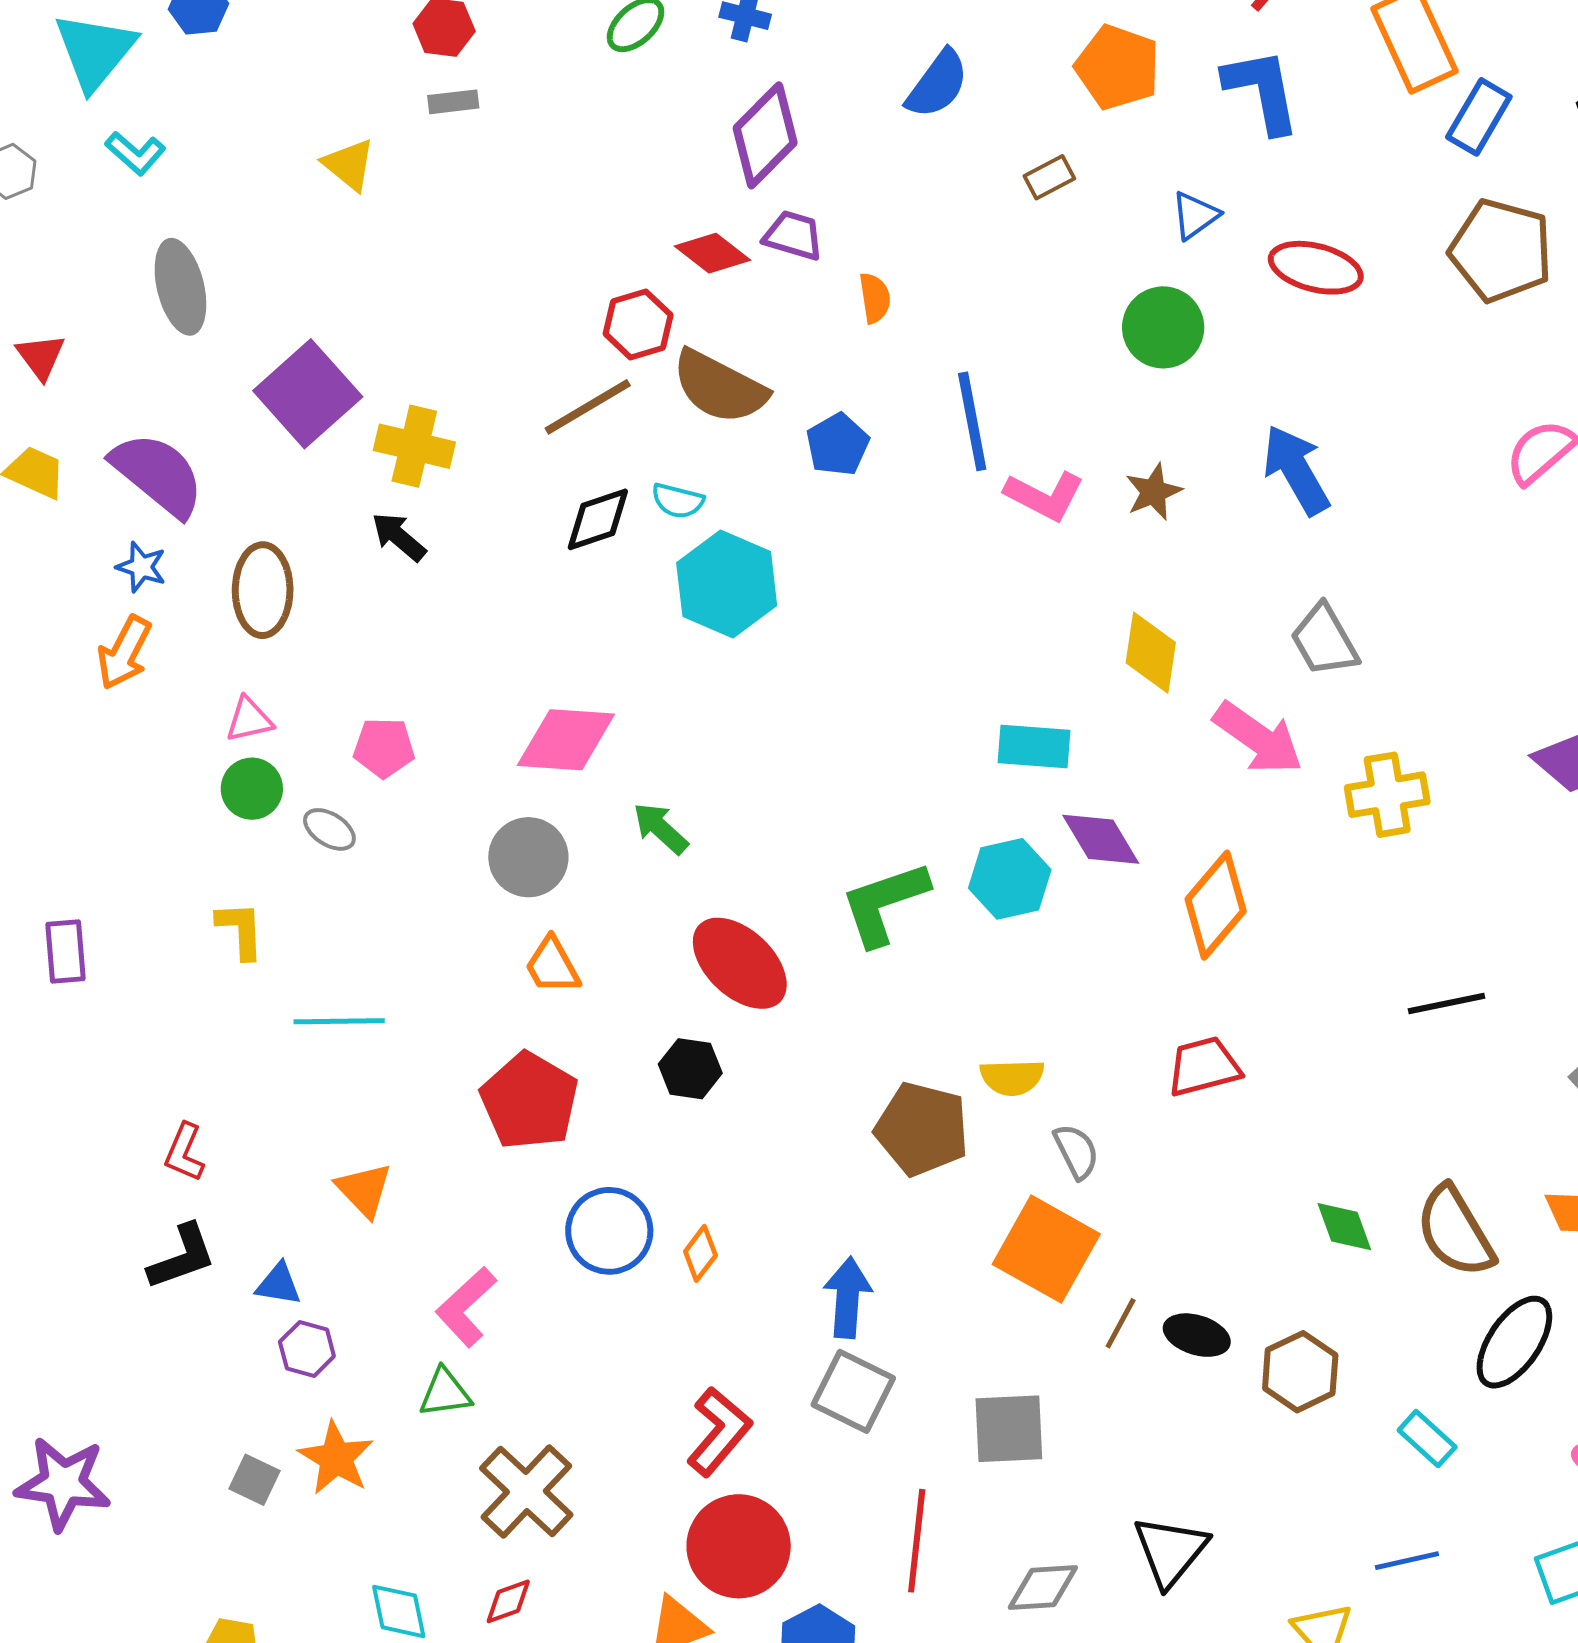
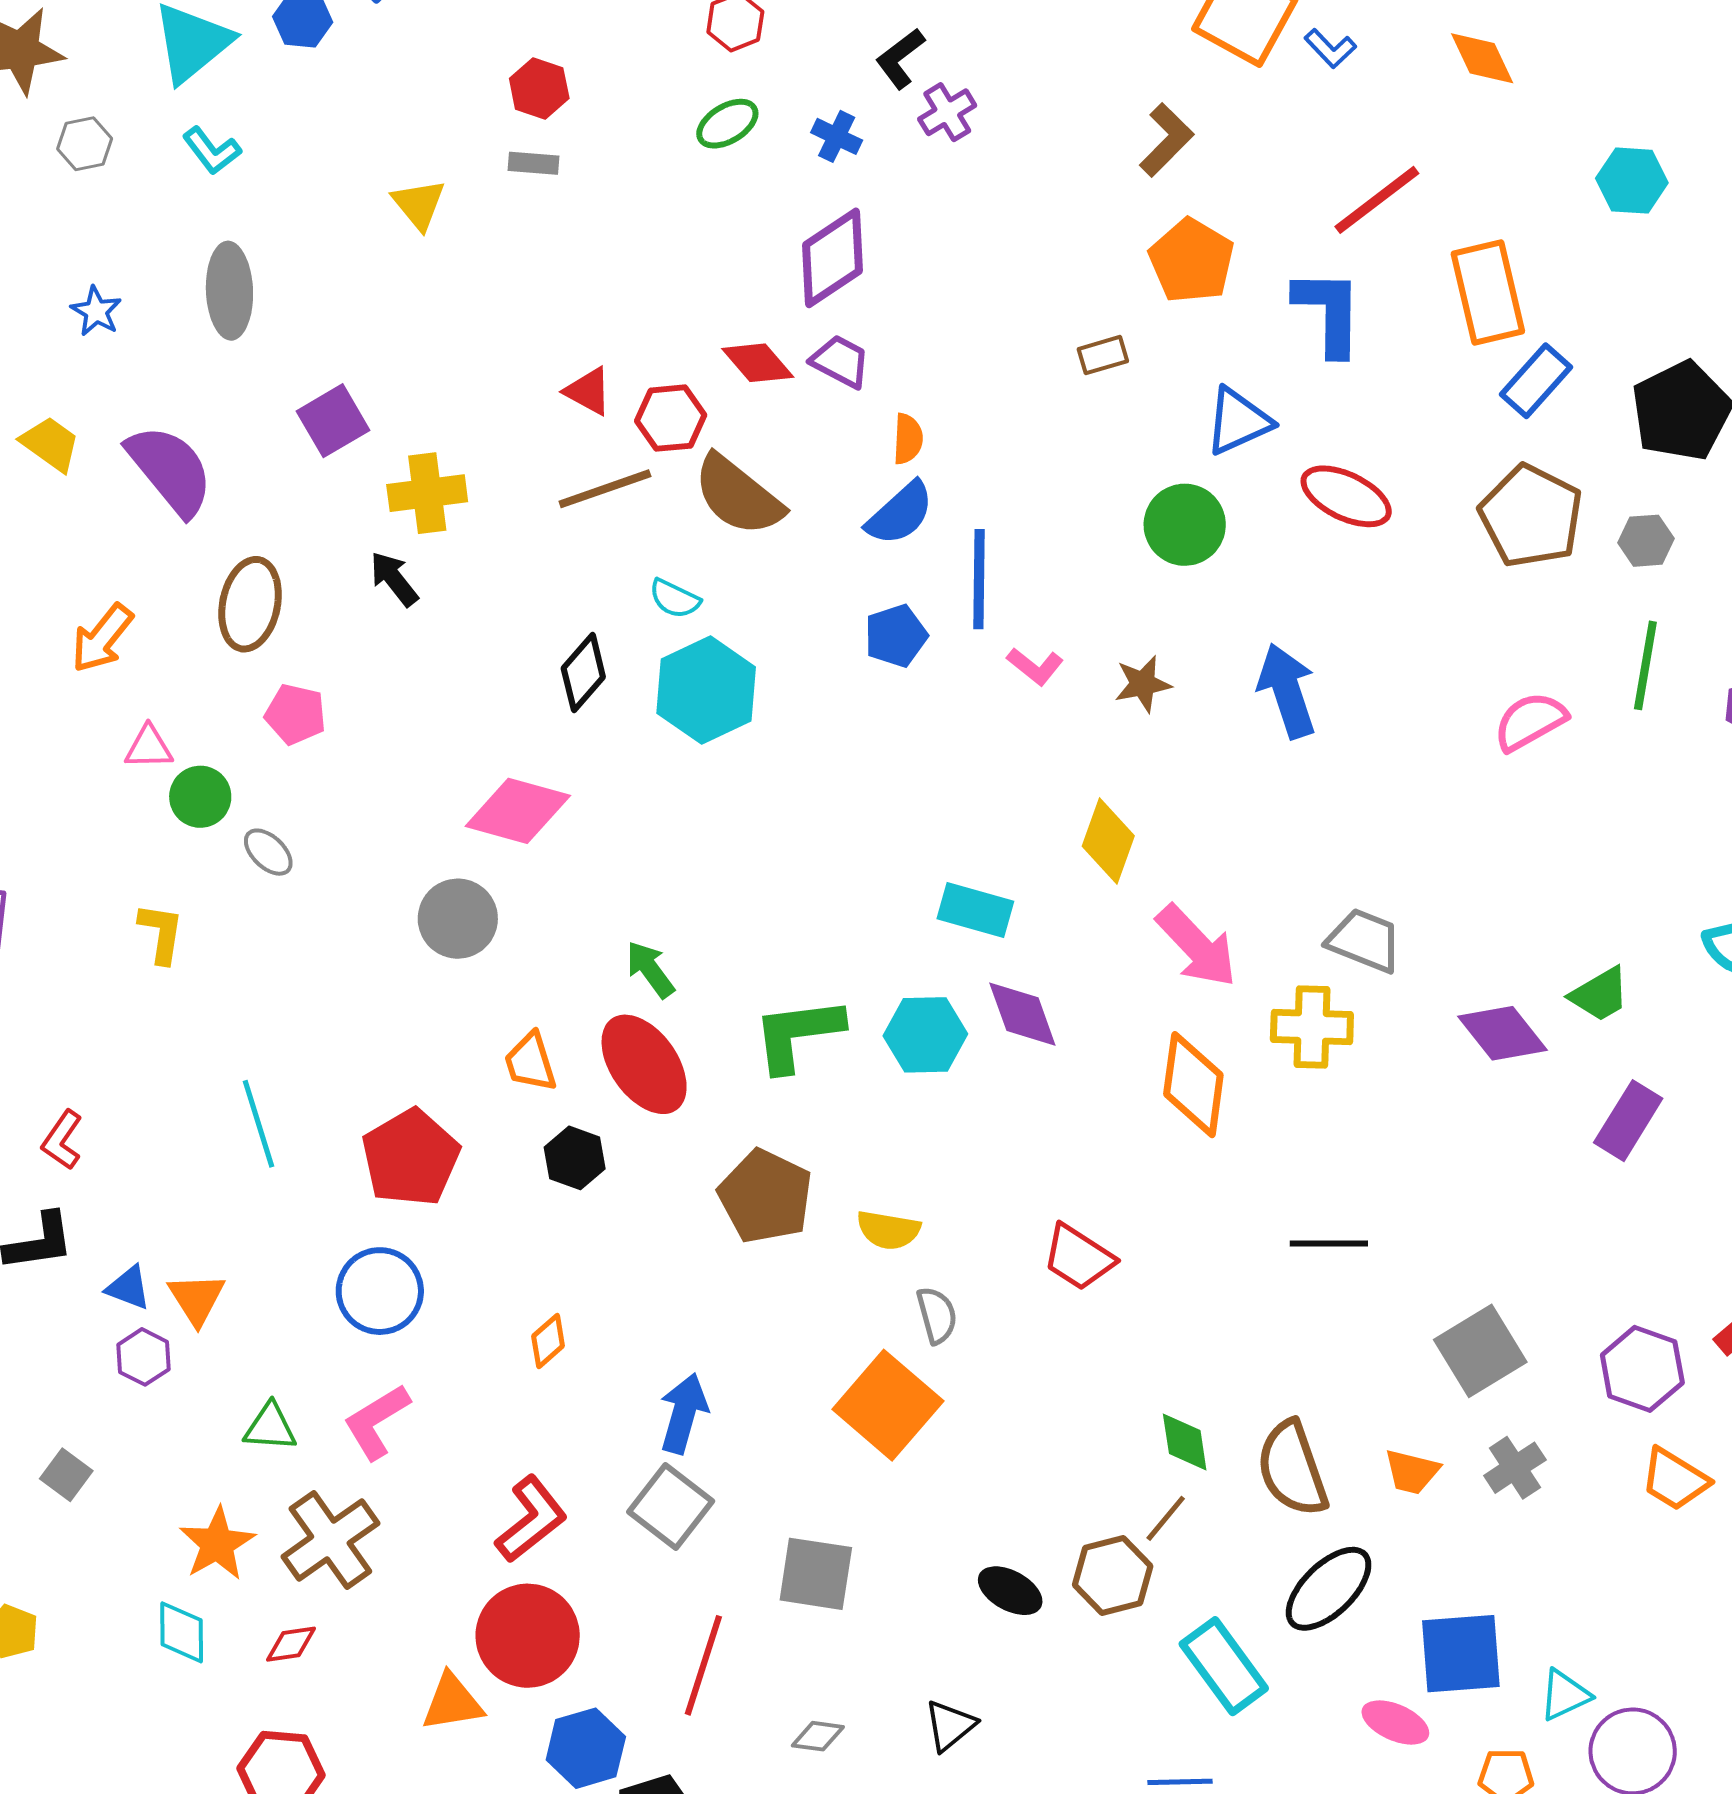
blue semicircle: (937, 84) -> (900, 513), moved
blue triangle: (1195, 215) -> (1238, 421), size x1.4
red triangle: (41, 356) -> (588, 391), moved, turned -36
purple square: (308, 394) -> (333, 421), size x0.7
blue pentagon: (838, 444) -> (896, 636), moved
yellow cross: (414, 446) -> (427, 493), turned -32
pink L-shape: (1045, 496) -> (1035, 666), size x0.7
black diamond: (598, 519) -> (583, 673), moved, turned -42
blue star: (141, 567) -> (96, 311), moved
gray trapezoid: (1324, 640) -> (1364, 941), moved, turned 130
pink triangle: (249, 720) -> (149, 747), moved
pink pentagon: (384, 748) -> (296, 714), moved
green arrow: (660, 828) -> (650, 969), moved
orange diamond: (1216, 905) -> (1193, 1085), moved, turned -44
orange trapezoid: (552, 966) -> (531, 1062), moved
cyan line: (339, 1021) -> (258, 1124), moved, turned 62
red trapezoid: (1204, 1067) -> (1078, 1257), turned -144
brown pentagon: (922, 1129) -> (765, 1196), moved
orange triangle: (364, 1190) -> (197, 1299), moved
blue circle: (609, 1231) -> (380, 1291), moved
pink L-shape: (466, 1307) -> (377, 1422), moved
brown line: (1121, 1323) -> (1166, 1518), moved
black ellipse: (1197, 1335) -> (1010, 1591), moved
cyan rectangle: (1427, 1439) -> (1224, 1666), size x1.6
orange star: (336, 1458) -> (217, 1544), moved
black triangle: (1170, 1551) -> (950, 1726), size x0.7
gray diamond: (1043, 1588) -> (818, 1736), size x0.7

